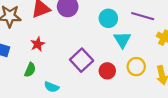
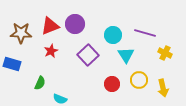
red star: (38, 44) -> (51, 51), moved
purple square: (82, 60) -> (88, 55), moved

